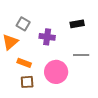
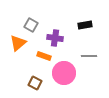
orange rectangle: (24, 63) -> (44, 56), moved
brown square: (27, 82) -> (35, 83), turned 32

